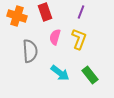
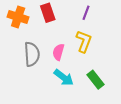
pink semicircle: (55, 37) -> (58, 52), moved

